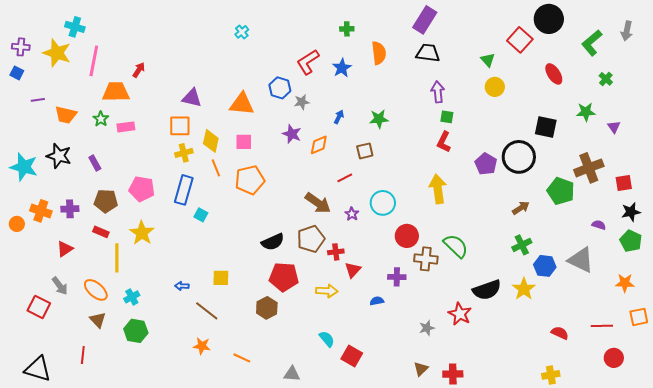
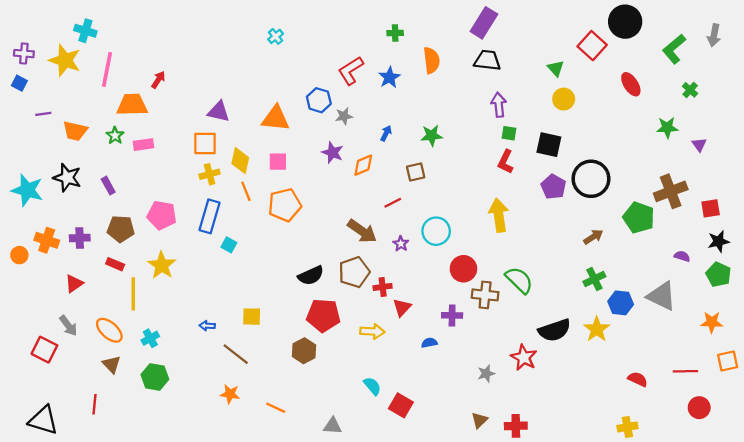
black square: (546, 127) -> (549, 145), moved

